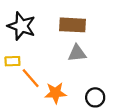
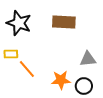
gray triangle: (77, 53) -> (88, 59), moved
orange star: (56, 93) -> (61, 80), moved

